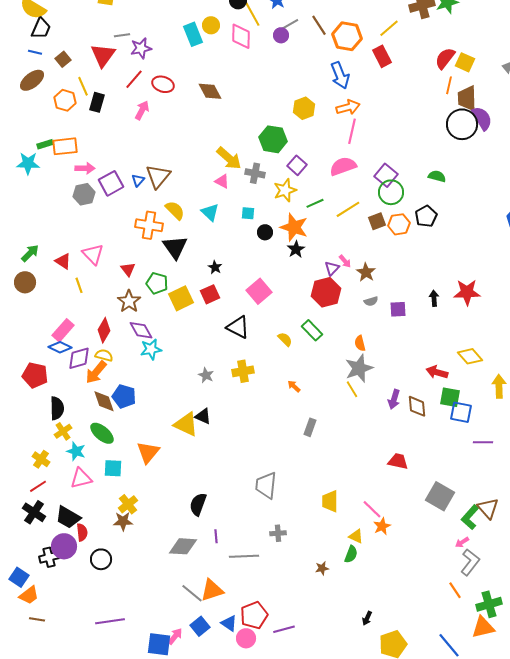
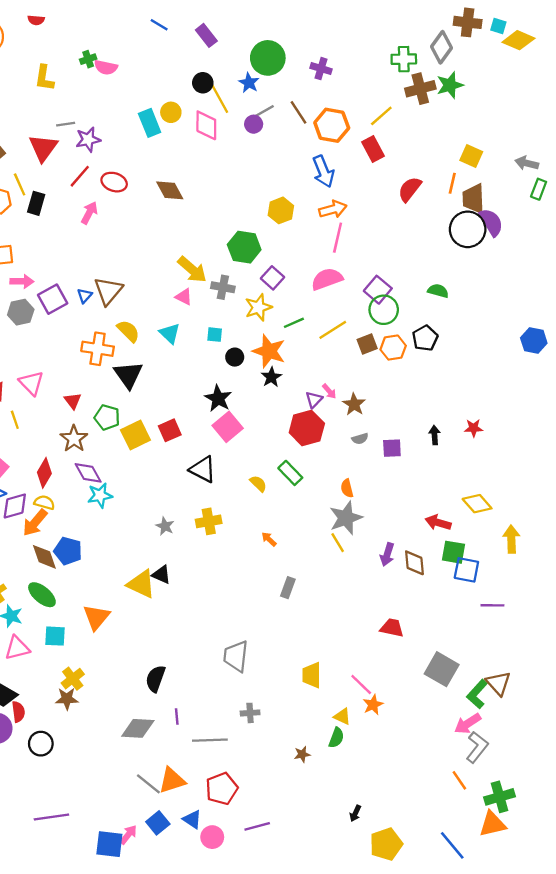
red semicircle: (445, 58) -> (410, 189), moved
black star: (215, 267) -> (218, 398), moved, size x1.6
red star: (467, 292) -> (474, 428), size x0.6
pink arrow: (462, 542) -> (468, 724), size x1.6
red pentagon: (254, 615) -> (222, 789), moved

